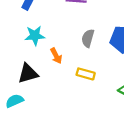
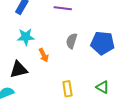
yellow rectangle: (86, 74) -> (67, 89), moved, turned 63

